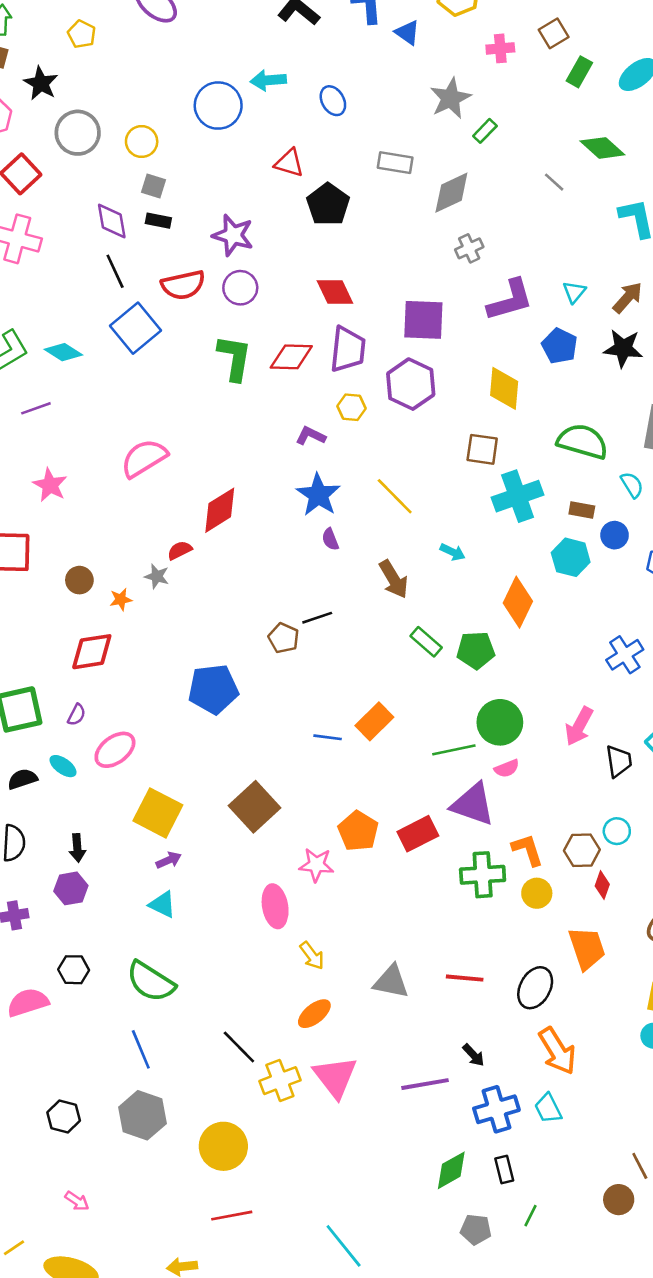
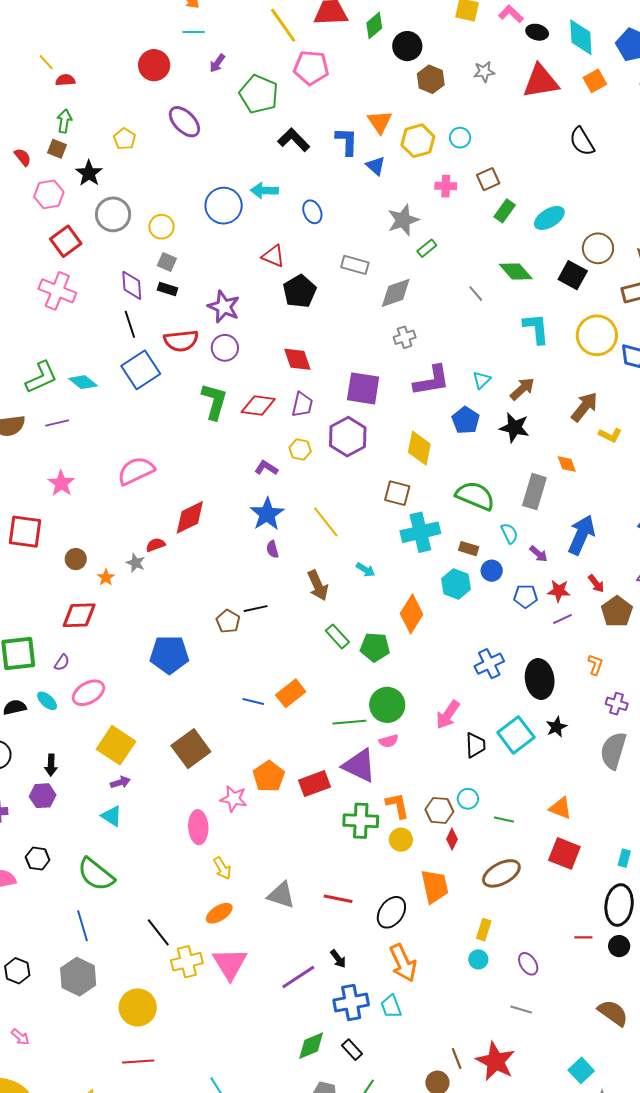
purple trapezoid: (348, 349) -> (302, 405), size x0.7
orange star: (121, 599) -> (106, 577), turned -30
purple line: (425, 1084) -> (298, 977), turned -30
black rectangle: (504, 1170) -> (352, 1050), turned -35

